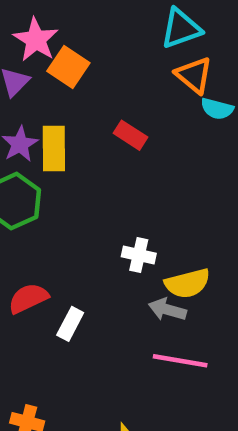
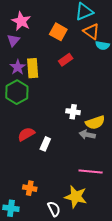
orange square: (68, 67) -> (58, 32), moved
red rectangle: (130, 135) -> (66, 60), turned -64
pink line: (180, 361) -> (91, 172), moved

